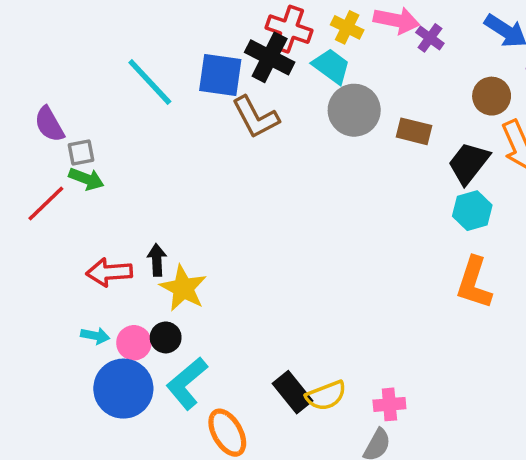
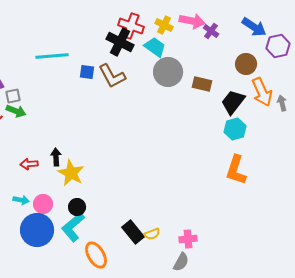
blue square: (220, 75) -> (87, 72), moved, size x0.6
cyan line: (150, 82) -> (52, 56), turned -52
red arrow: (109, 272) -> (29, 164), size x0.7
black circle: (166, 337) -> (77, 207), moved
yellow semicircle: (326, 396) -> (152, 234), size x0.7

